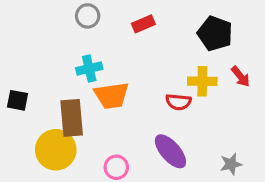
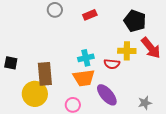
cyan cross: (89, 69) -> (86, 58), moved
red arrow: (241, 76) -> (151, 48), size x1.6
orange trapezoid: (112, 96) -> (84, 78), moved

